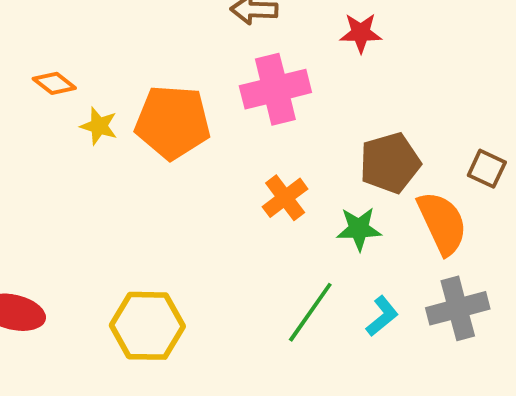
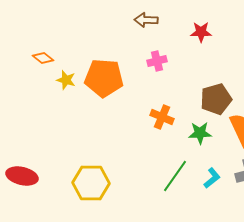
pink cross: (275, 89) -> (157, 61), size x0.6
orange cross: (285, 198) -> (162, 117), turned -30

